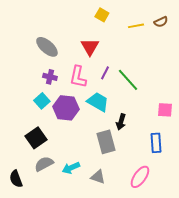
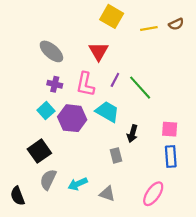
yellow square: (102, 15) -> (112, 16), size x1.5
pink square: (165, 110) -> (170, 129), moved
gray rectangle: (106, 142) -> (116, 155), size x0.6
gray semicircle: (44, 164) -> (48, 180), turned -36

